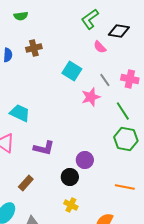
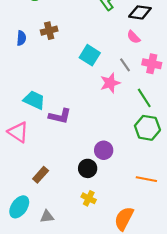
pink semicircle: (100, 47) -> (134, 37), moved
purple L-shape: (44, 148) -> (60, 116), moved

